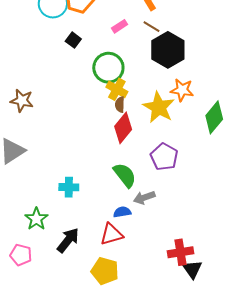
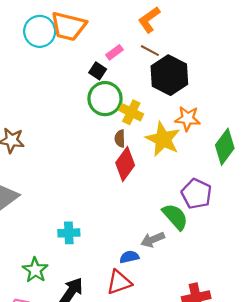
black square: (73, 40) -> (98, 71), moved
yellow cross: (117, 89) -> (131, 112), moved
purple pentagon: (164, 157) -> (196, 194), moved
green semicircle: (125, 175) -> (175, 217), moved

